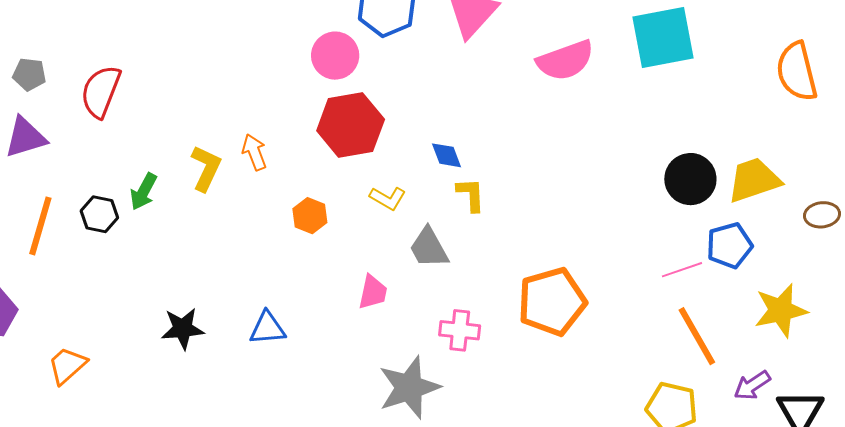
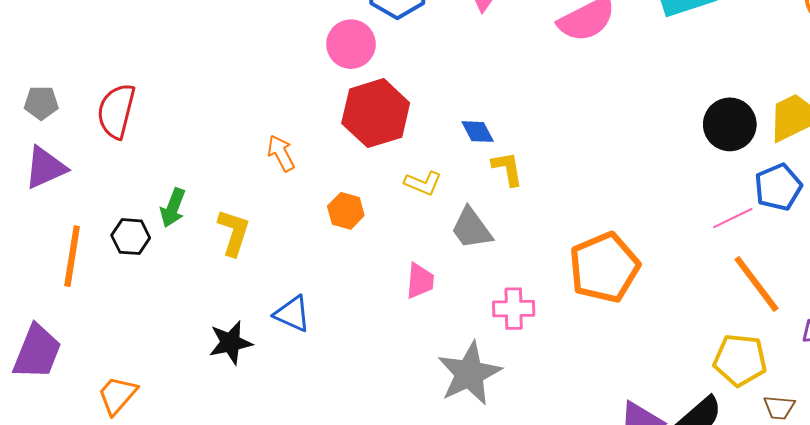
yellow L-shape: (206, 168) -> (234, 232), moved
blue triangle: (267, 328) -> (292, 314), moved, turned 36

